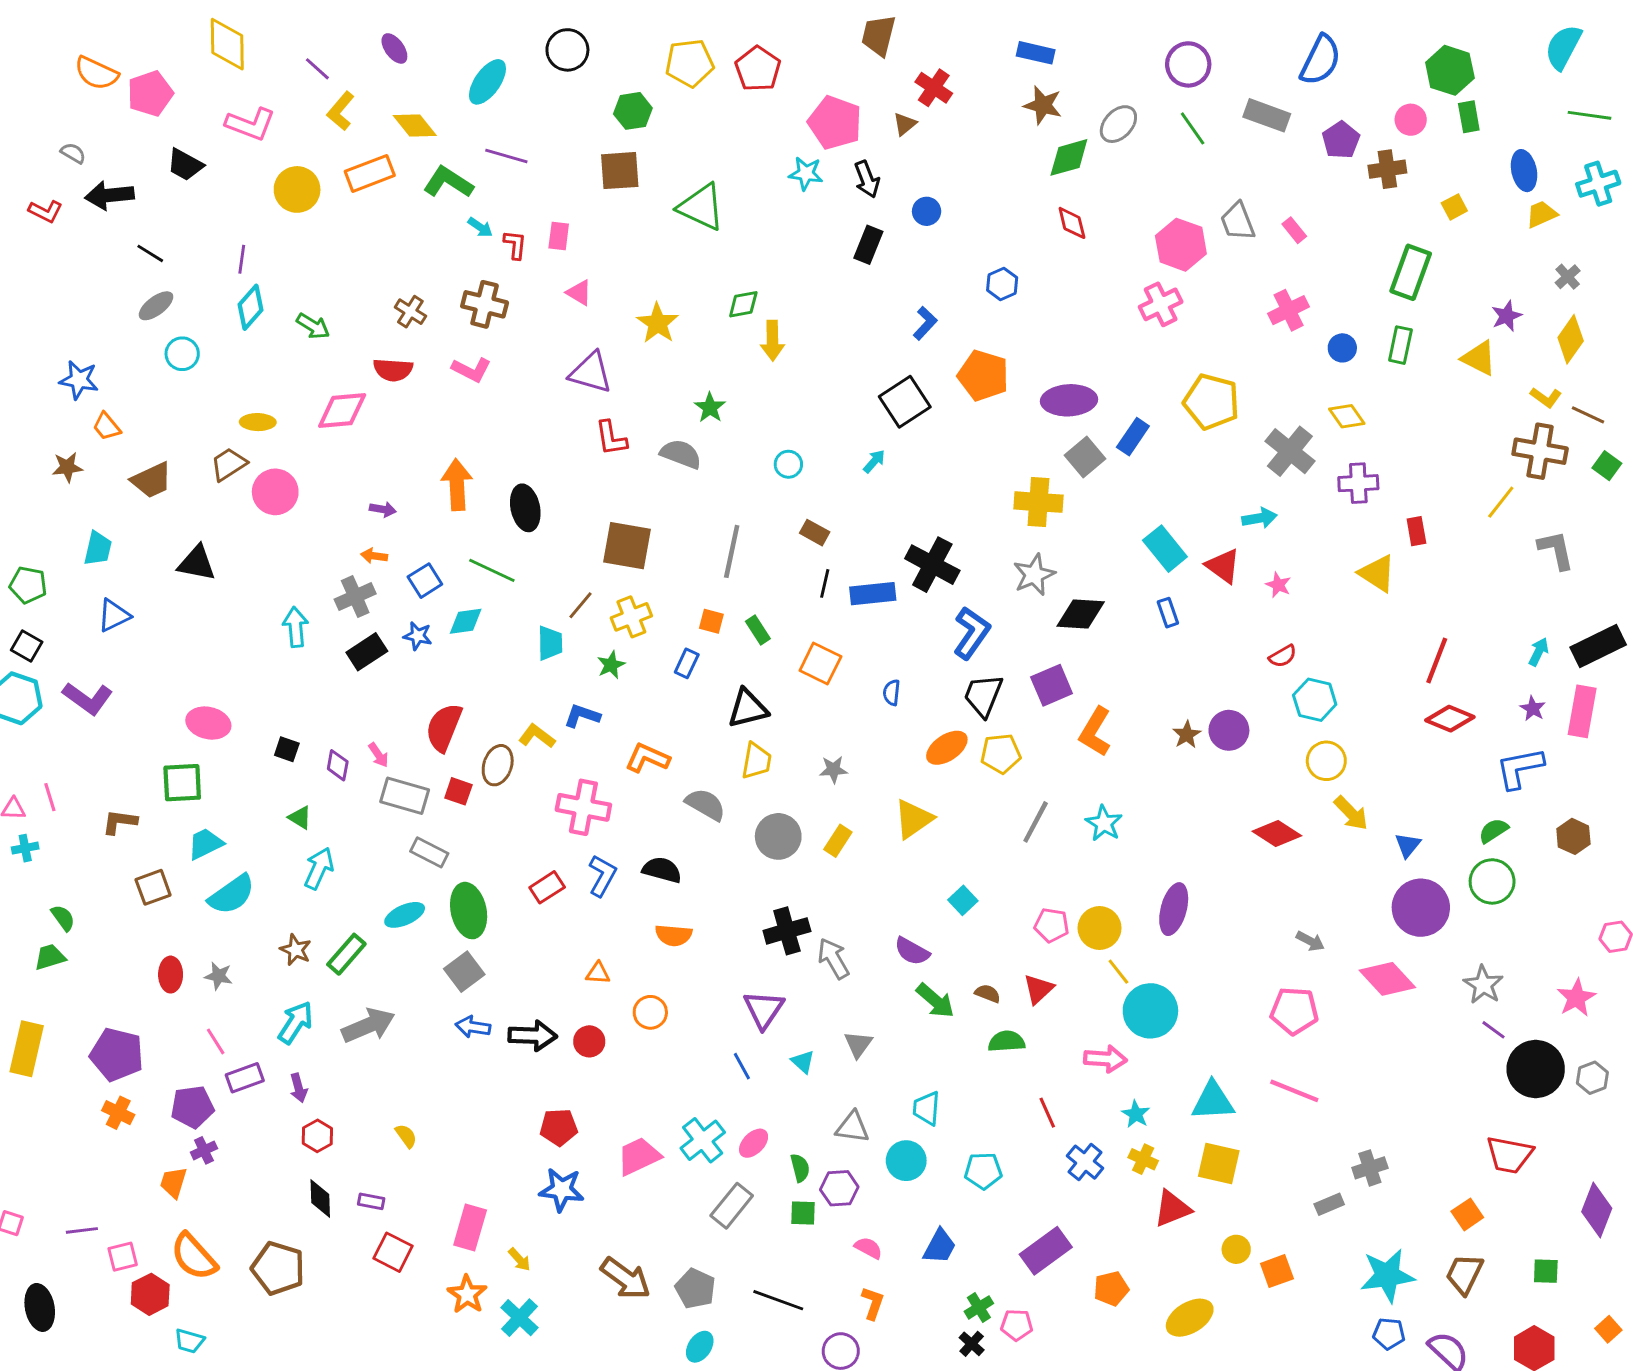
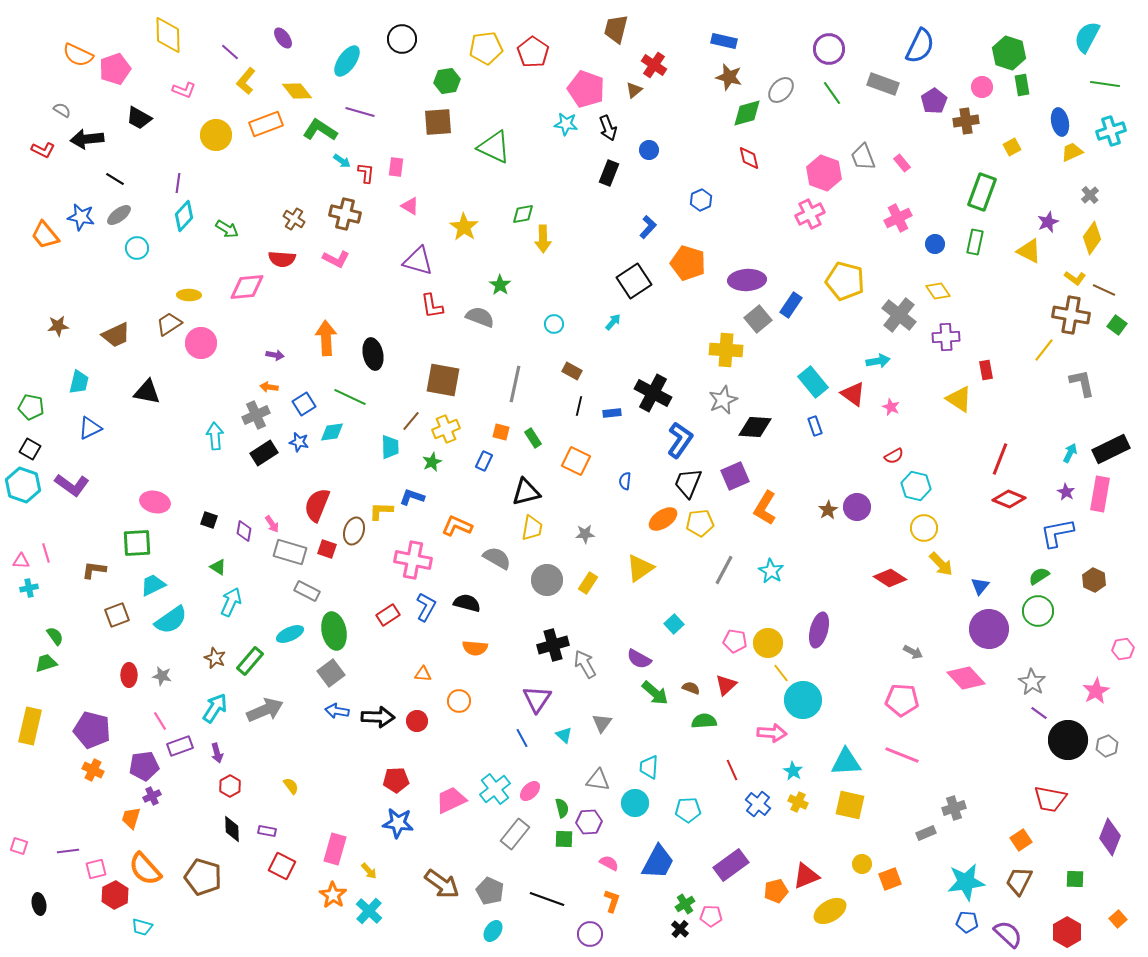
pink L-shape: (251, 124) -> (184, 90), size x0.7
blue star: (79, 380) -> (81, 217), moved
orange trapezoid: (107, 426) -> (45, 235), moved, size x1.4
blue rectangle: (873, 594) -> (612, 413), size x0.6
yellow L-shape: (537, 736) -> (381, 511), turned -35
red triangle: (1172, 1209) -> (806, 876), moved
blue trapezoid: (940, 1246) -> (658, 862), size x1.4
black ellipse: (40, 1307) -> (39, 904), size x0.7

